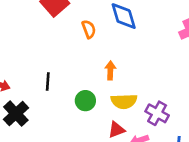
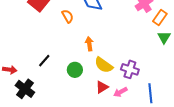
black line: (48, 81) -> (44, 61), turned 48
yellow semicircle: (124, 101) -> (104, 65), turned 48

